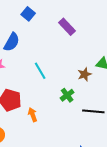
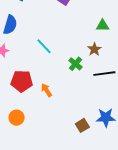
brown star: (84, 74) -> (94, 49), moved

